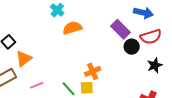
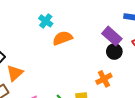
black circle: (132, 47) -> (114, 52), moved
orange cross: (93, 71) -> (104, 79), moved

